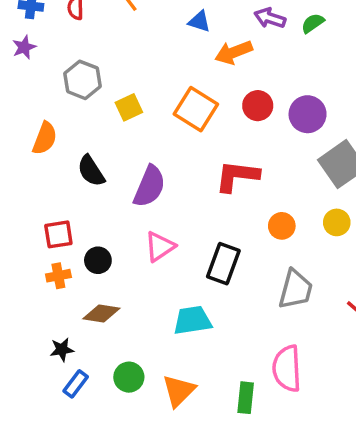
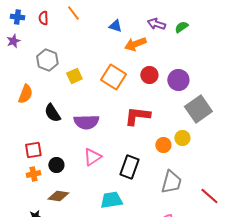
purple semicircle: (149, 186) -> (86, 122), turned 65
yellow circle: (337, 222) -> (182, 138), moved

